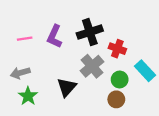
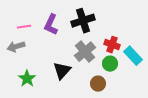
red cross: (117, 49) -> (112, 45), moved
gray arrow: (20, 73) -> (16, 47), moved
brown circle: (116, 99) -> (98, 84), moved

